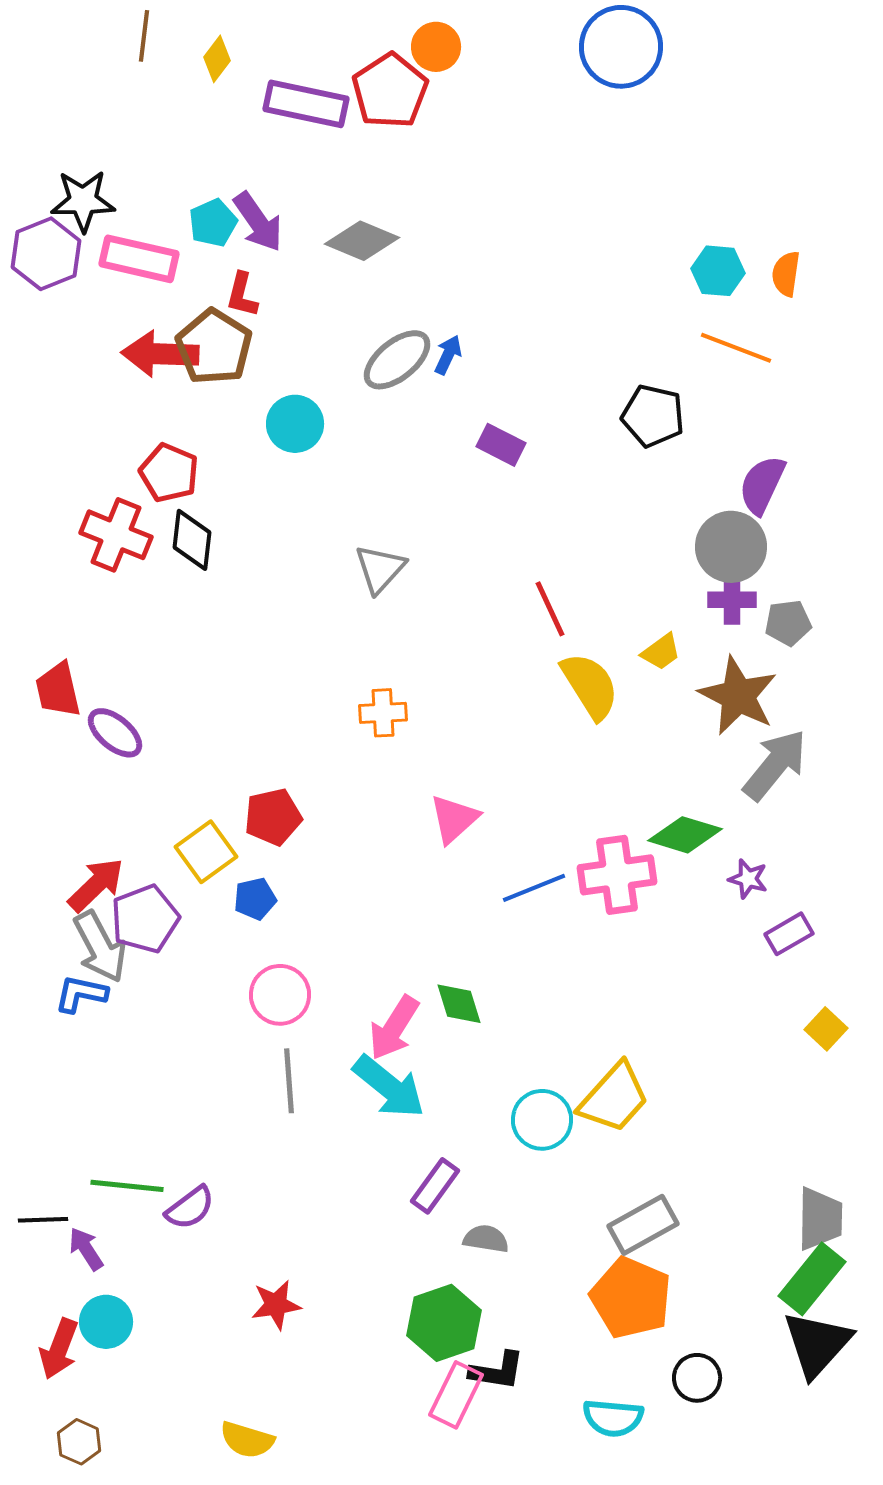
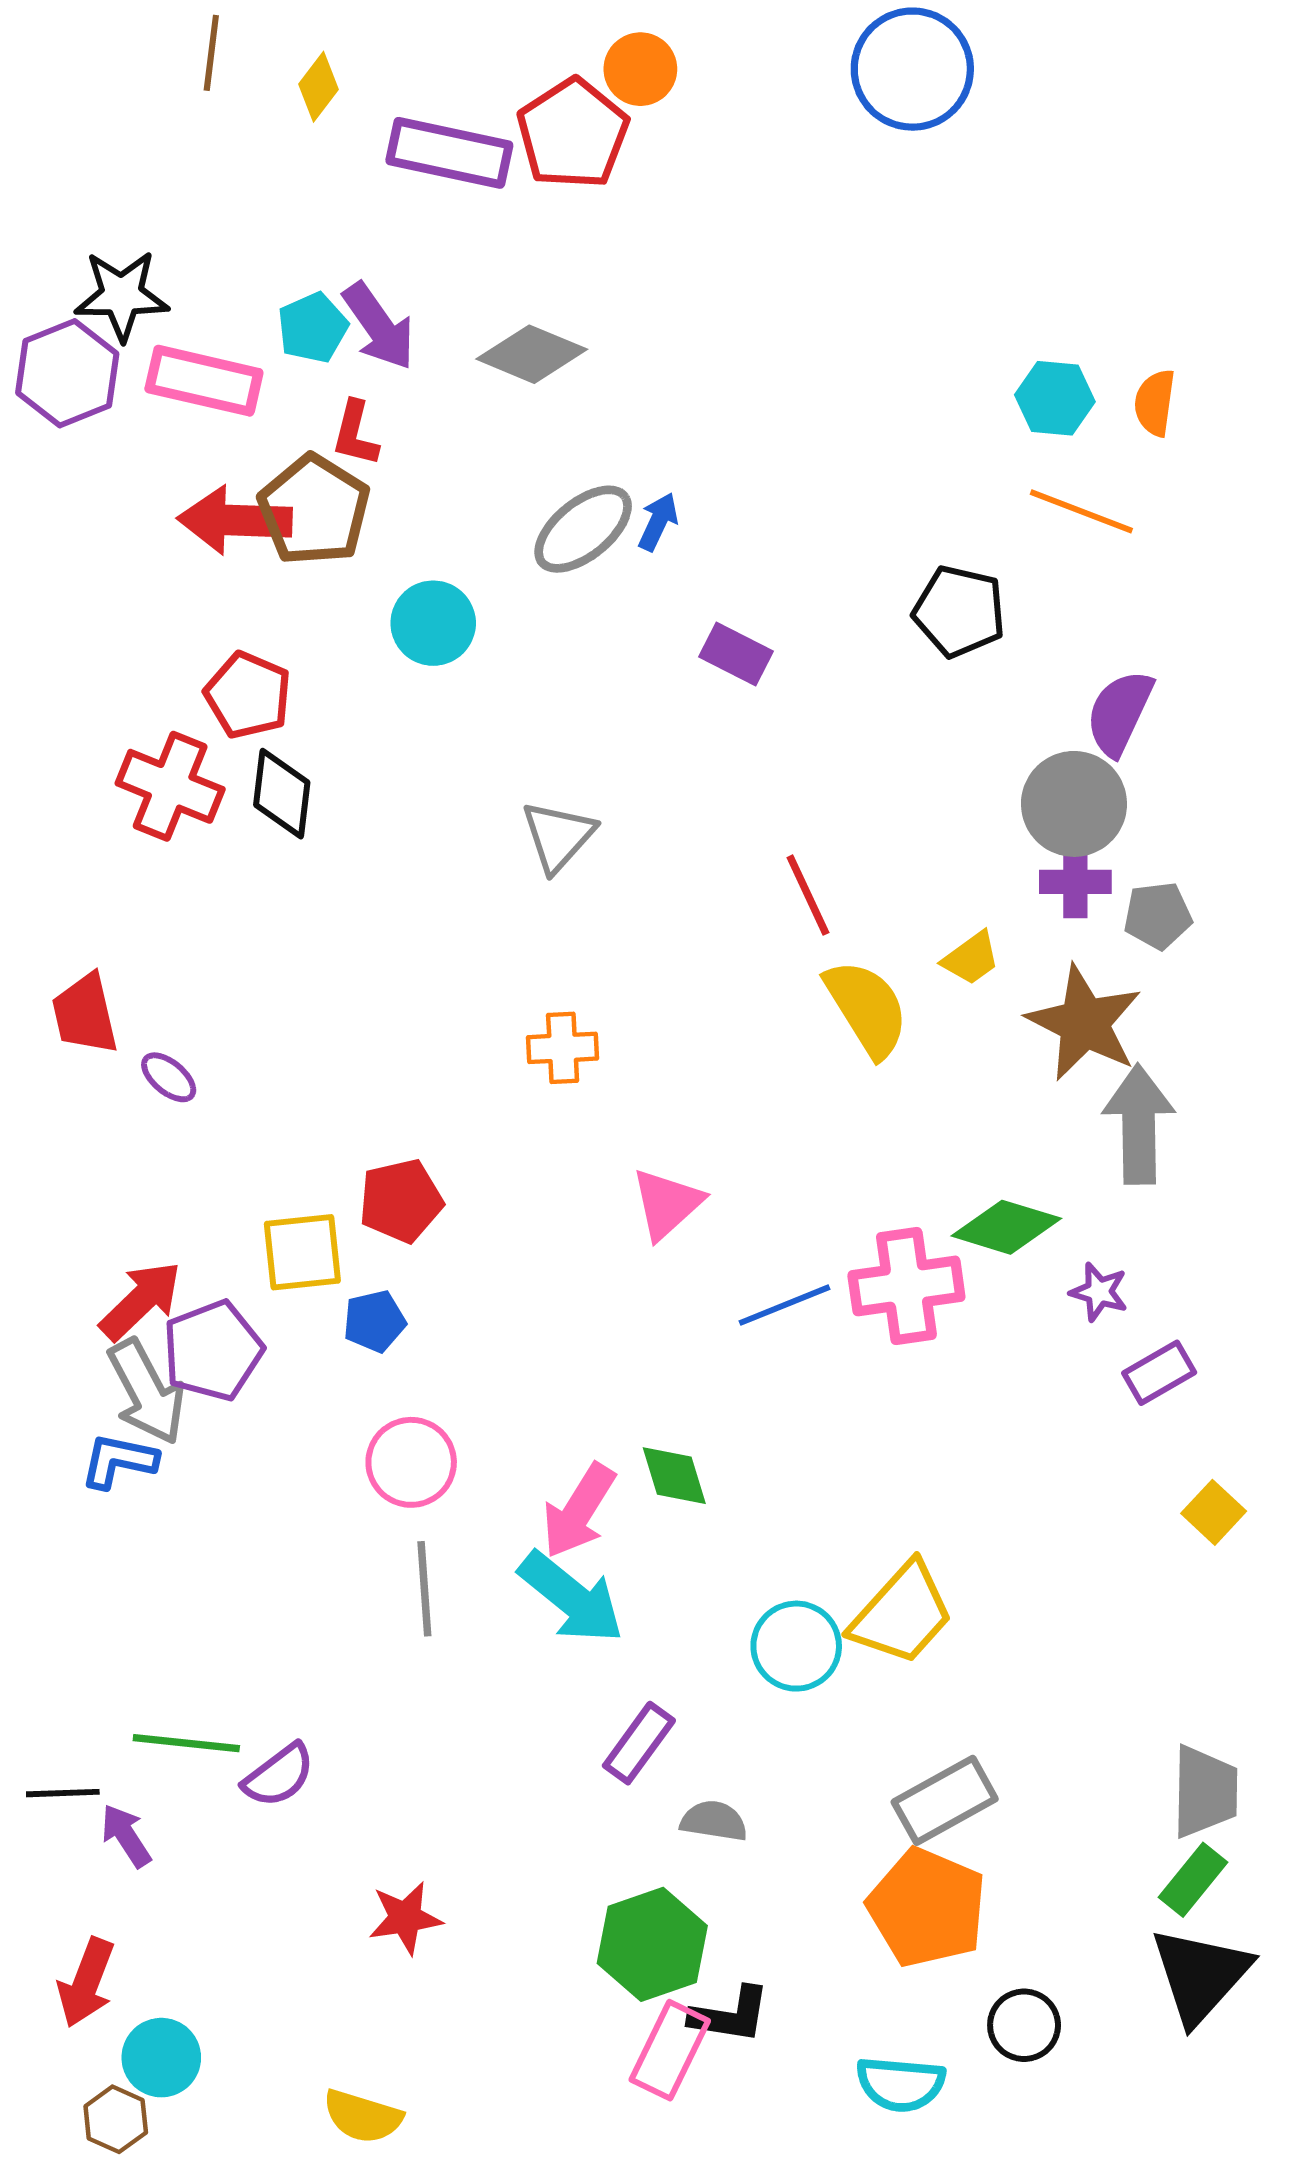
purple ellipse: (115, 733) -> (169, 1077), size x0.7
gray arrow: (775, 765) -> (1139, 1124), turned -40
yellow square: (206, 852) -> (302, 1252), turned 30
green rectangle: (812, 1279) -> (1193, 1880), size x0.7
cyan circle: (106, 1322) -> (161, 2058), moved

